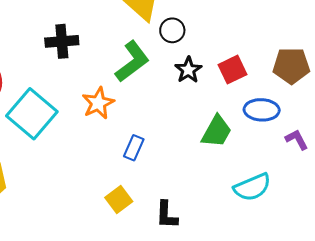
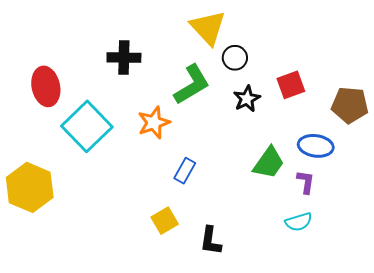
red square: (232, 70) -> (291, 85), moved
purple L-shape: (297, 140) -> (306, 182), moved, turned 30
cyan semicircle: (252, 187) -> (299, 222), size x0.7

